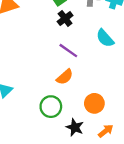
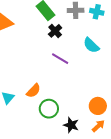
orange semicircle: (65, 77) -> (33, 91), moved
orange circle: (94, 103) -> (98, 106), moved

